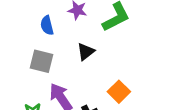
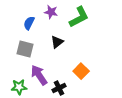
blue semicircle: (47, 25) -> (29, 23), turned 40

